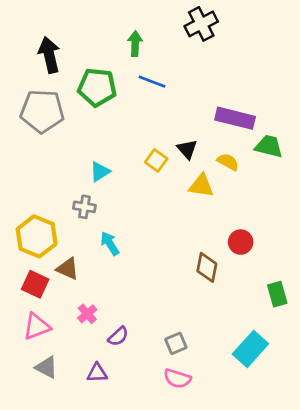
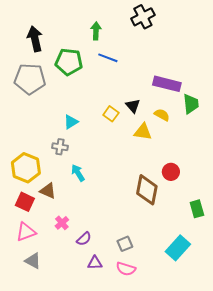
green trapezoid: (269, 146) -> (191, 104), turned 70
brown diamond: (207, 267) -> (147, 190), size x1.4
purple triangle: (97, 373) -> (95, 263), moved

